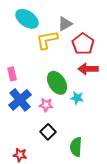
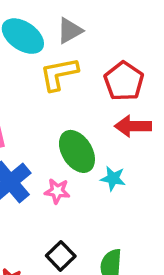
gray triangle: (65, 24) -> (70, 31), moved
black square: (48, 132) -> (61, 256), moved

